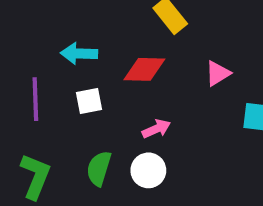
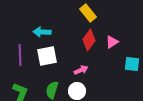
red diamond: (144, 69) -> (89, 40), moved, turned -55
white square: (89, 101) -> (47, 56), size x1.5

